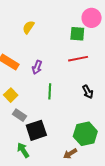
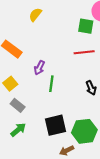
purple arrow: (37, 67) -> (39, 68), moved
black square: (36, 130) -> (56, 125), moved
green arrow: (23, 150) -> (18, 130), moved, turned 77

